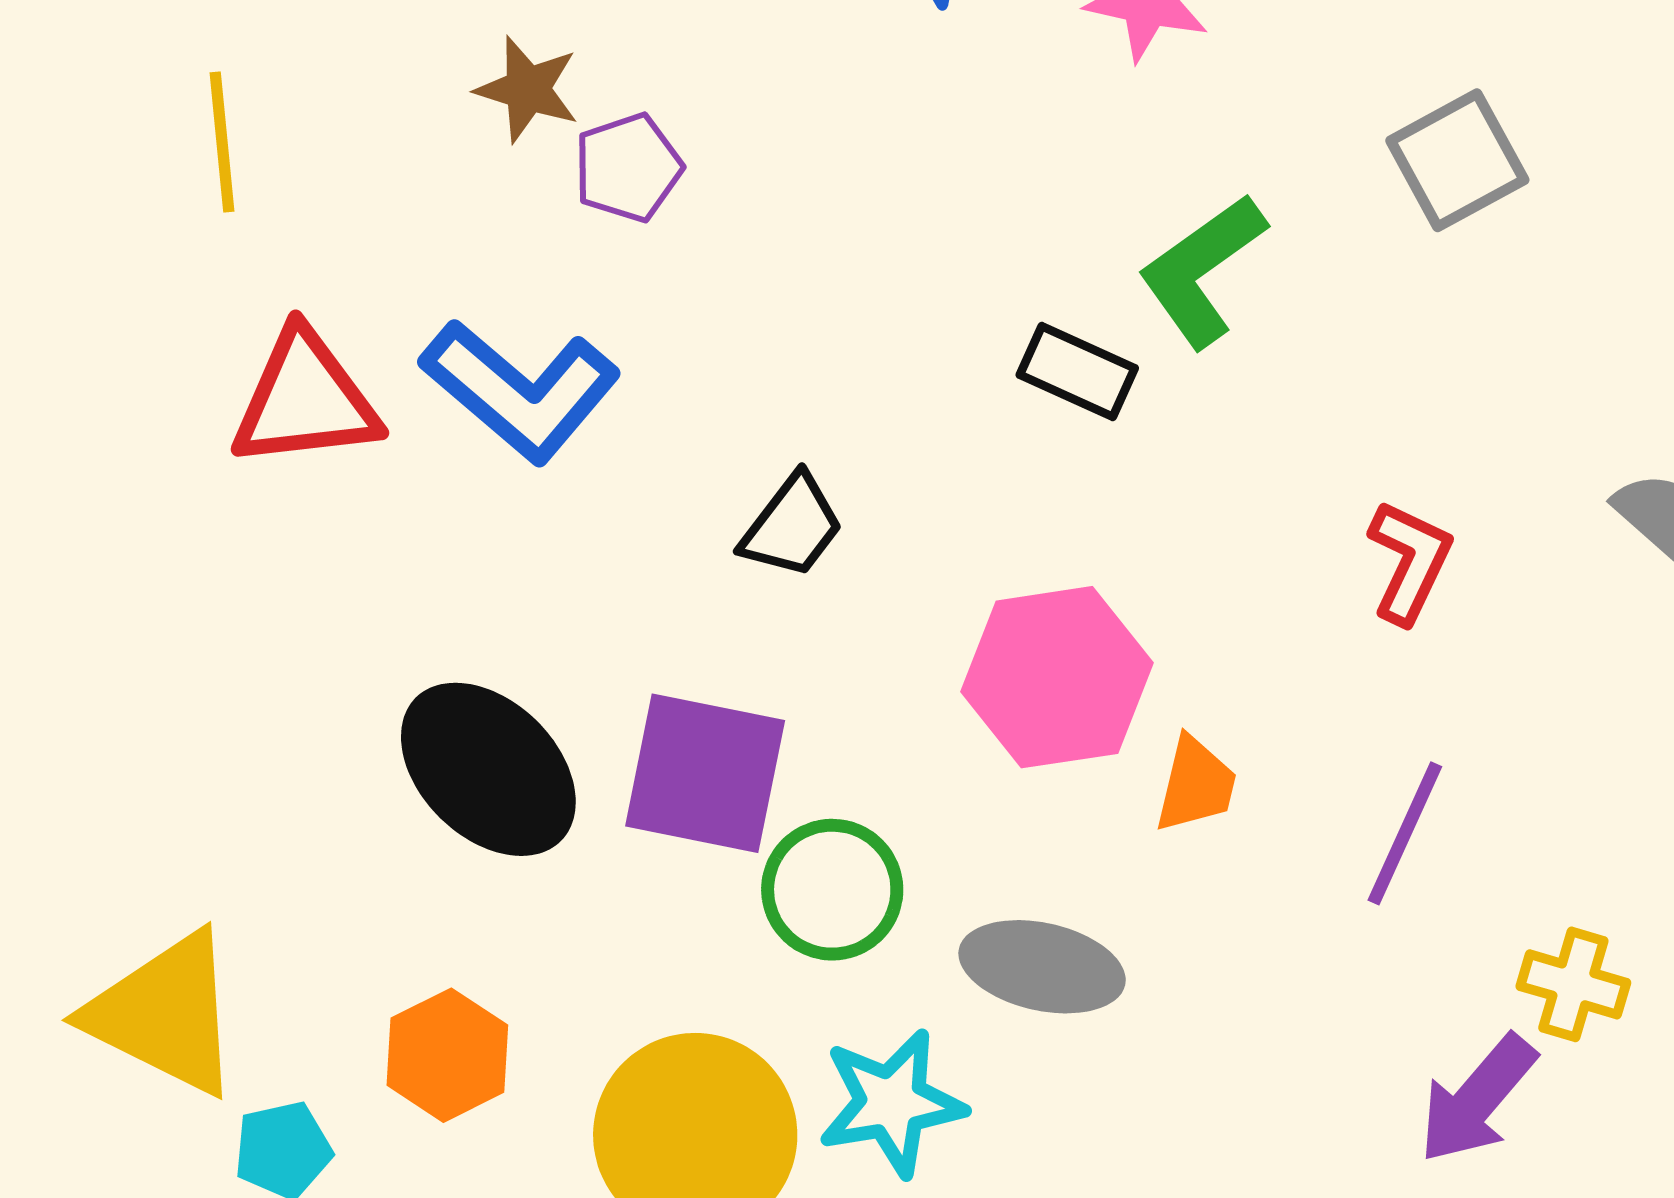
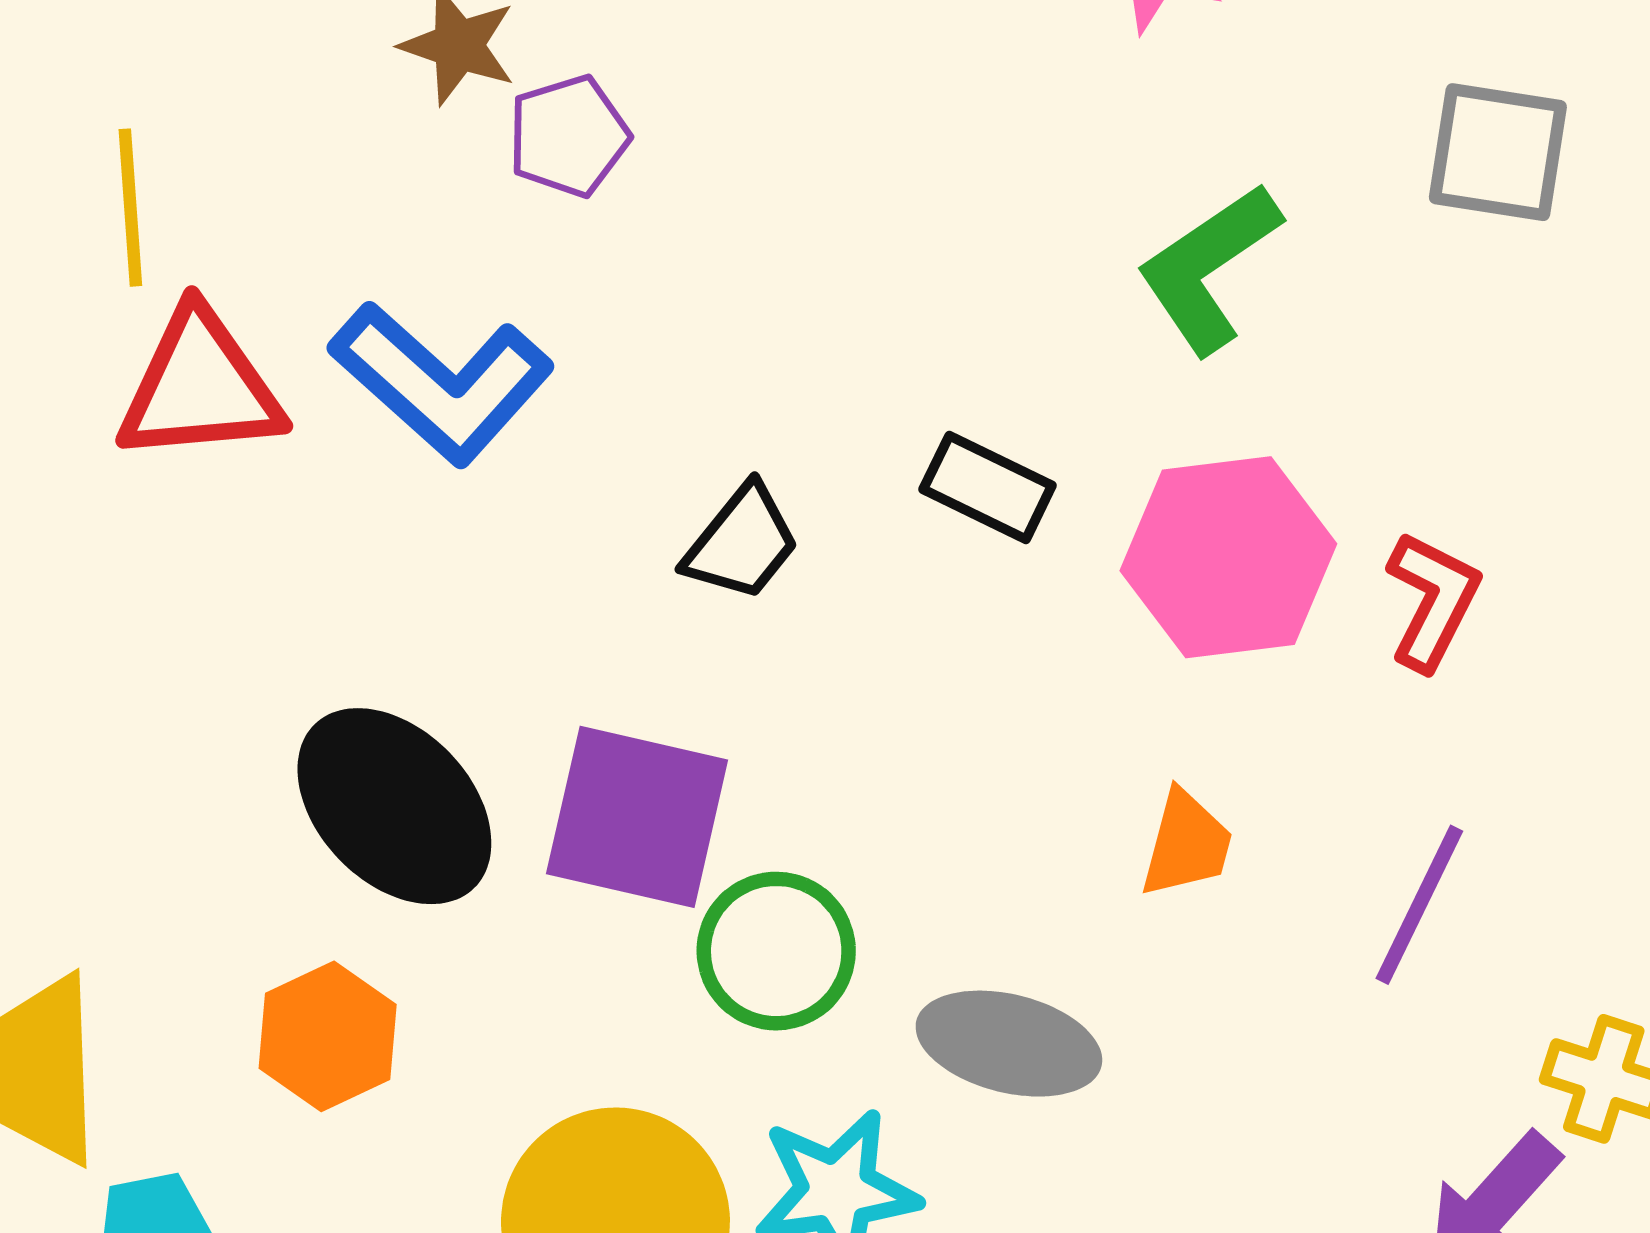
yellow line: (222, 142) -> (130, 208), moved
gray square: (1457, 160) -> (1498, 152), turned 36
black rectangle: (1077, 372) -> (988, 487), moved
pink hexagon: (1057, 677) -> (1228, 557), moved
orange hexagon: (447, 1055) -> (328, 1036), moved

